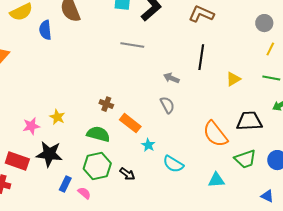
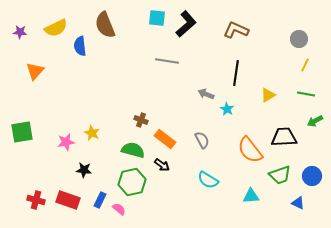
gray semicircle: (167, 105) -> (202, 140), moved
cyan star: (148, 145) -> (227, 109), moved
black star: (49, 154) -> (84, 170), size x0.6
red rectangle: (17, 161) -> (68, 200), moved
black arrow: (127, 174) -> (162, 165), moved
blue triangle: (267, 196) -> (298, 203), moved

